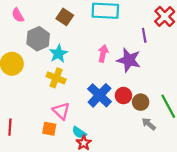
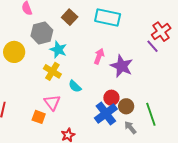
purple line: (144, 35) -> (152, 46), moved, turned -40
cyan star: (58, 54) -> (58, 50), turned -30
blue cross: (100, 95) -> (106, 114), moved
cyan semicircle: (79, 133) -> (75, 86), moved

